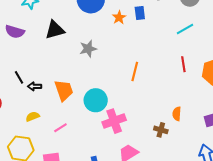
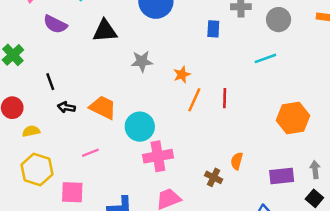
orange star: (119, 17) -> (182, 75), moved
red line: (183, 64) -> (225, 98), moved
black arrow: (35, 86) -> (66, 107), moved
orange trapezoid: (64, 90) -> (103, 107), turned -55
yellow semicircle: (33, 117) -> (31, 131), moved

